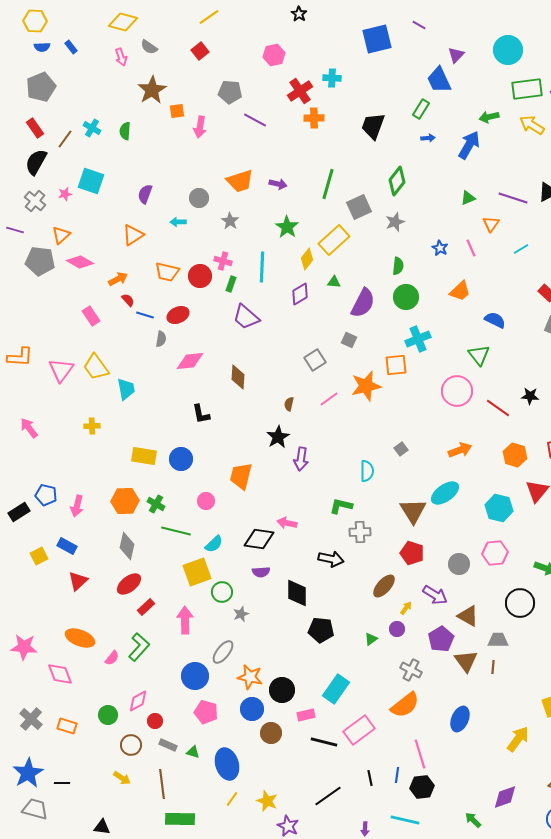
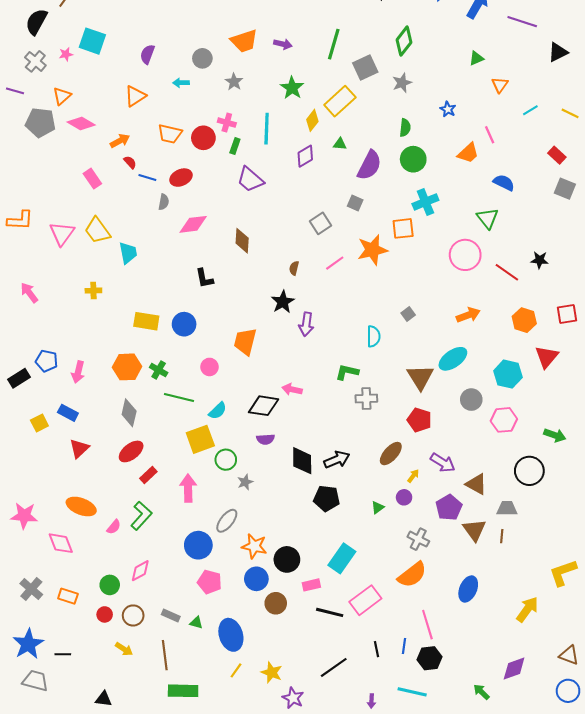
purple line: (513, 198) -> (522, 22), moved
pink line: (471, 248) -> (490, 135), moved
black arrow: (331, 559) -> (337, 460), moved, turned -35
gray circle: (459, 564) -> (471, 400), moved
red circle: (155, 721) -> (105, 614), moved

